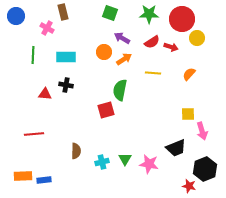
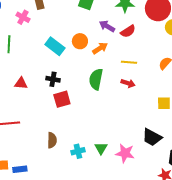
purple arrow: (122, 38) -> (107, 26), moved
red arrow: (171, 47) -> (128, 83), moved
cyan rectangle: (66, 57) -> (55, 46), moved, turned 36
black cross: (66, 85) -> (53, 79), moved
red square: (106, 110) -> (62, 99), moved
black trapezoid: (176, 148) -> (152, 137), turned 50

